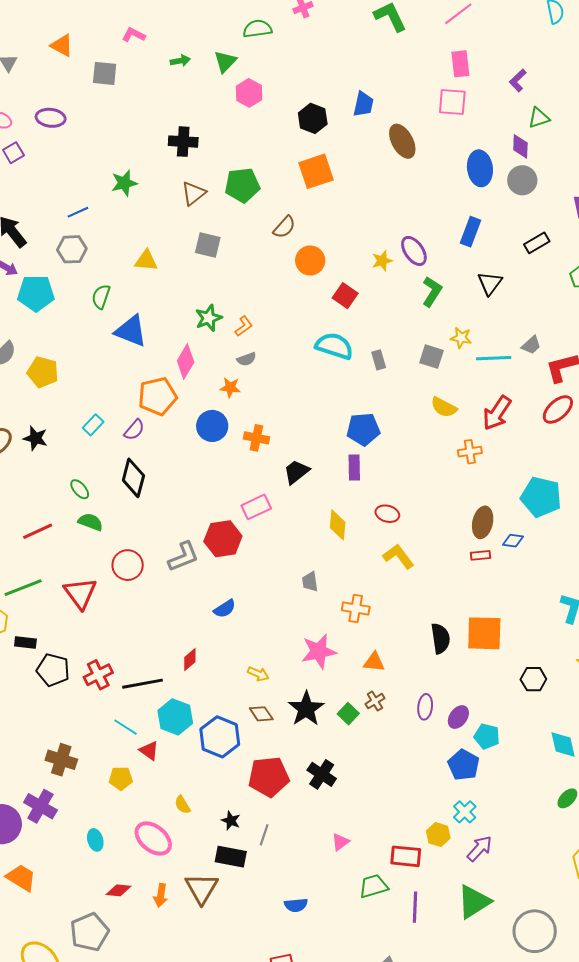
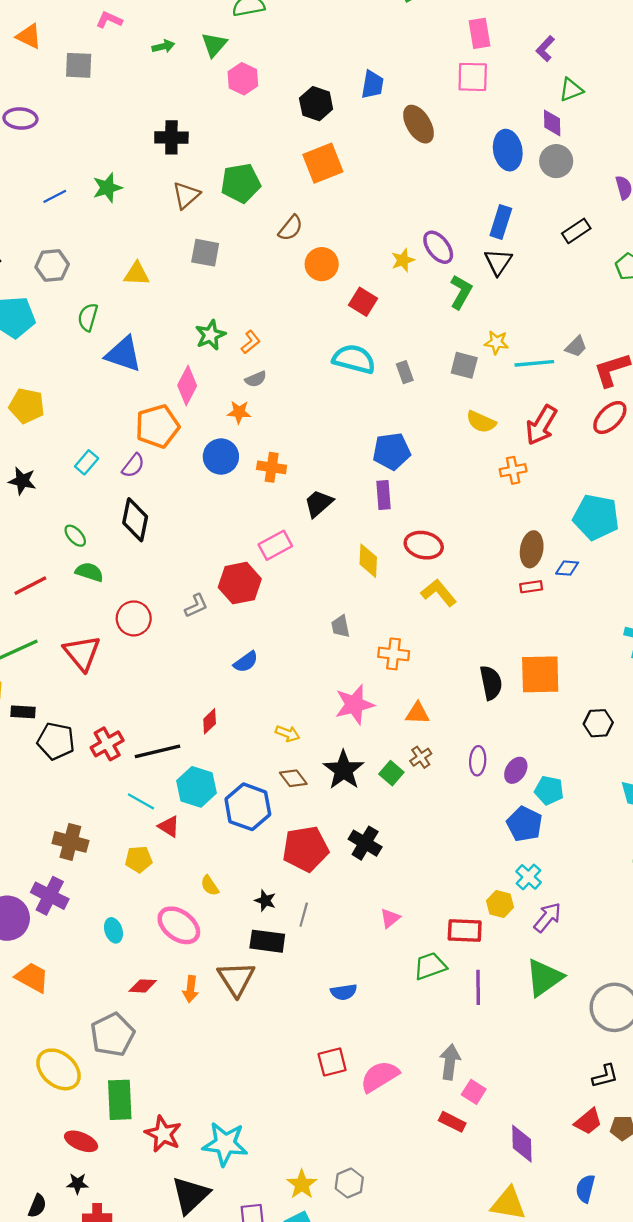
blue line: (78, 212) -> (55, 196), moved
black triangle: (490, 283) -> (498, 262), moved
red ellipse: (387, 514) -> (424, 545), size x1.4
gray L-shape: (183, 557) -> (196, 606), size x0.7

